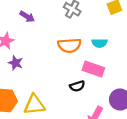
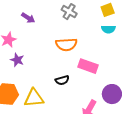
cyan semicircle: (100, 43) -> (108, 29), moved
black semicircle: (77, 86) -> (62, 80), moved

